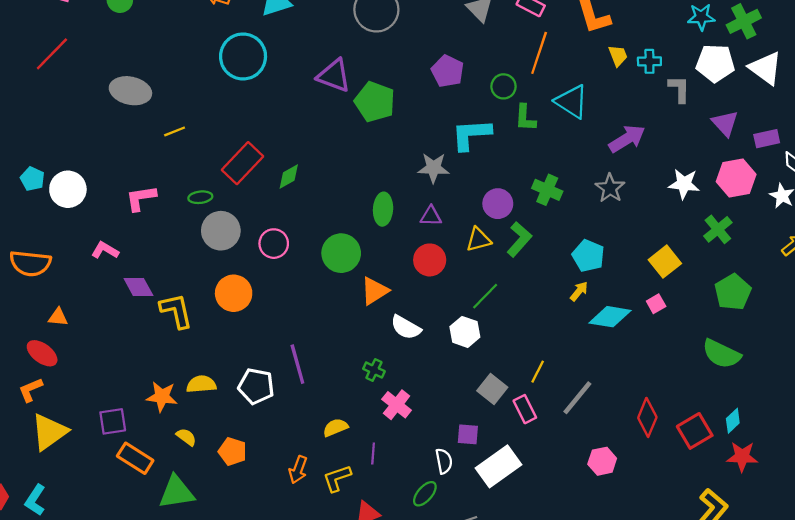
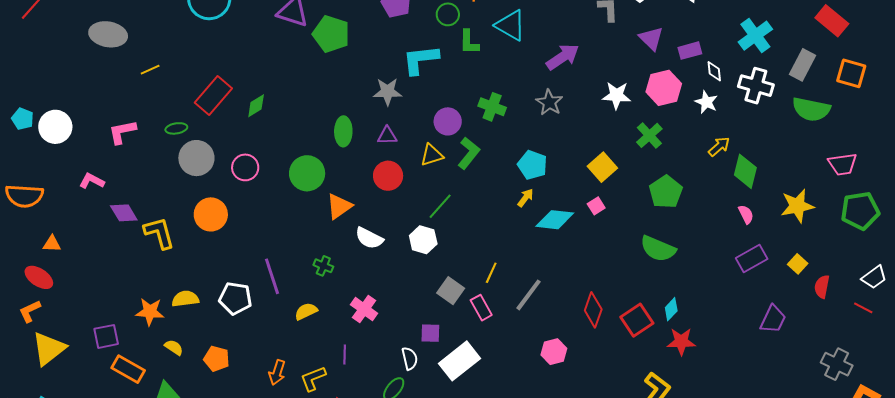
green cross: (374, 370) -> (323, 266), moved
yellow semicircle: (335, 428) -> (306, 311), moved

